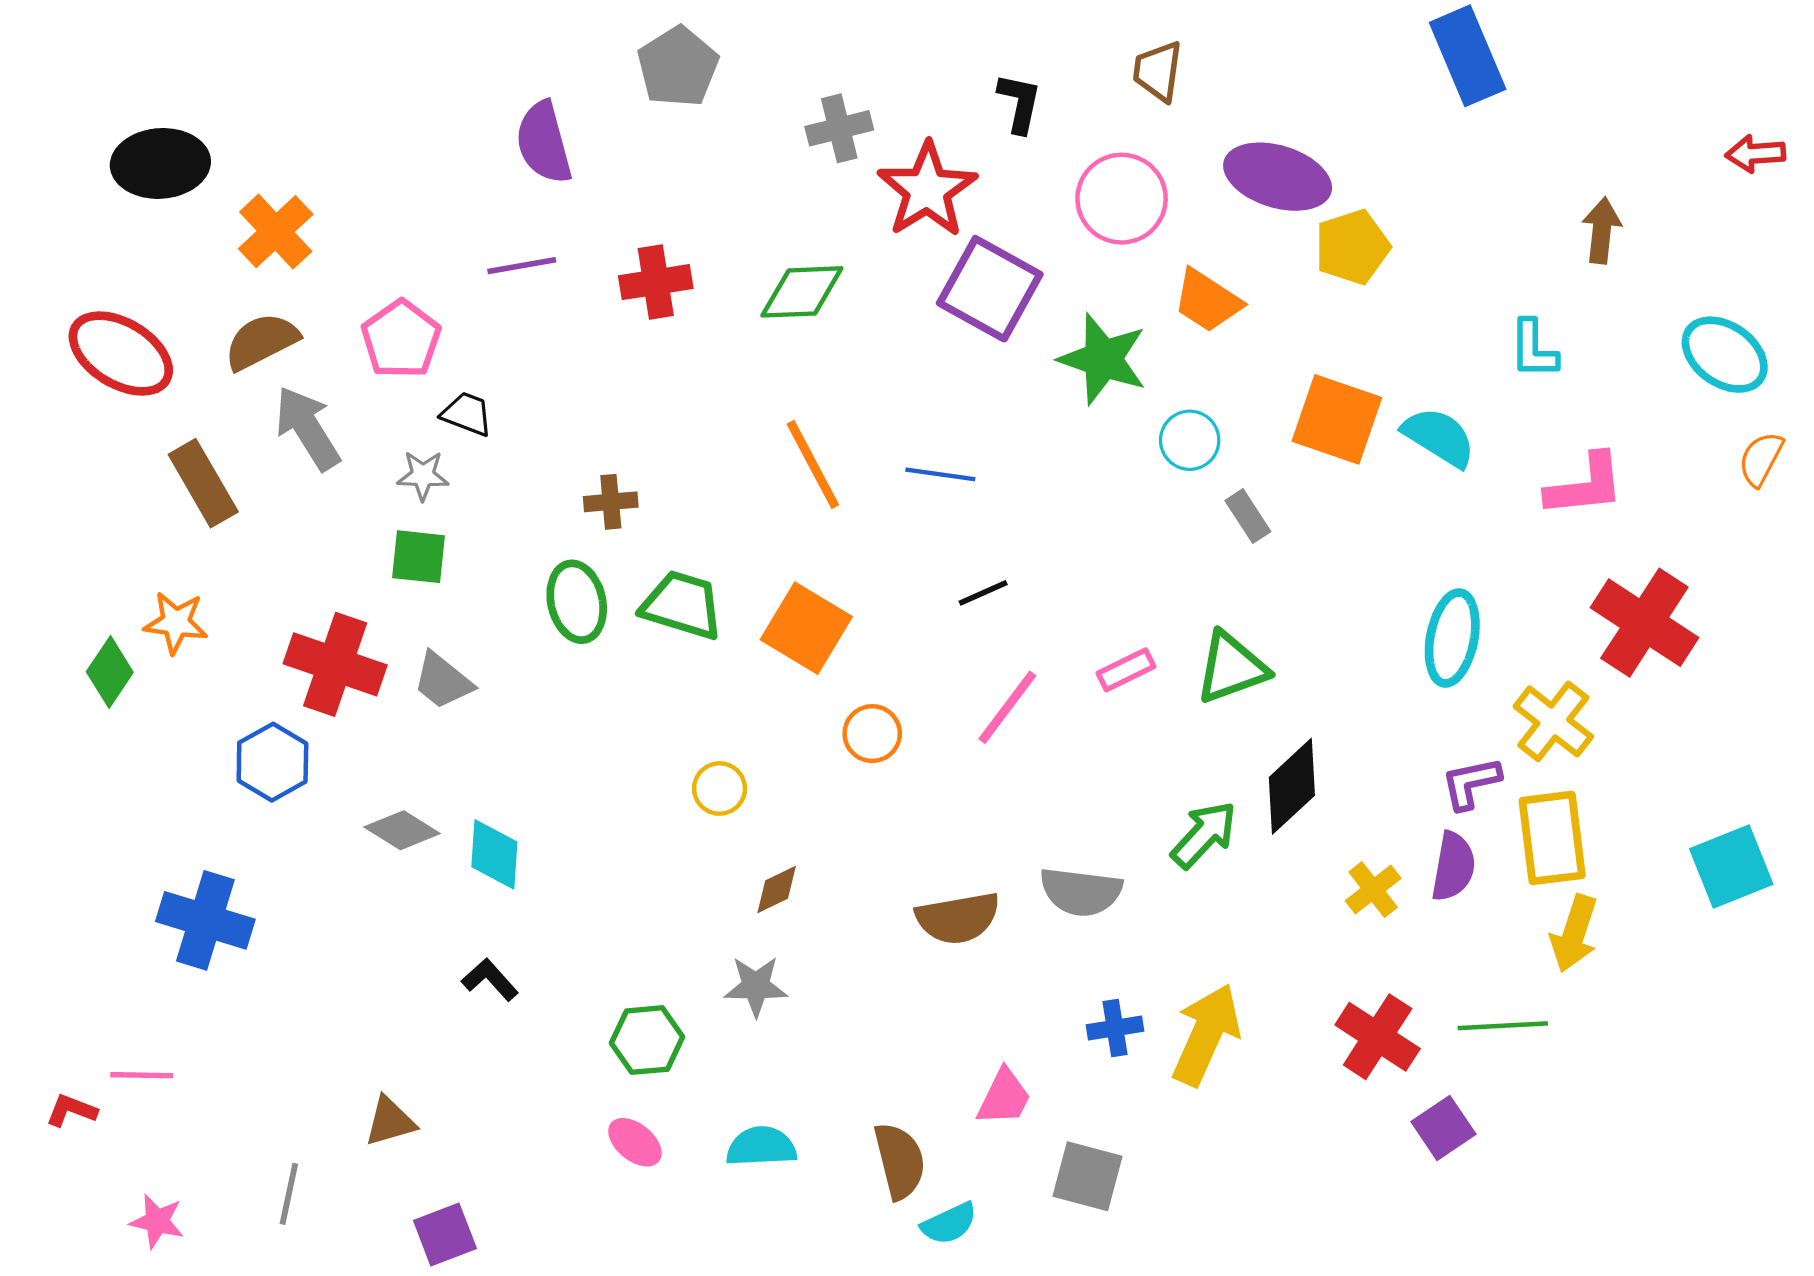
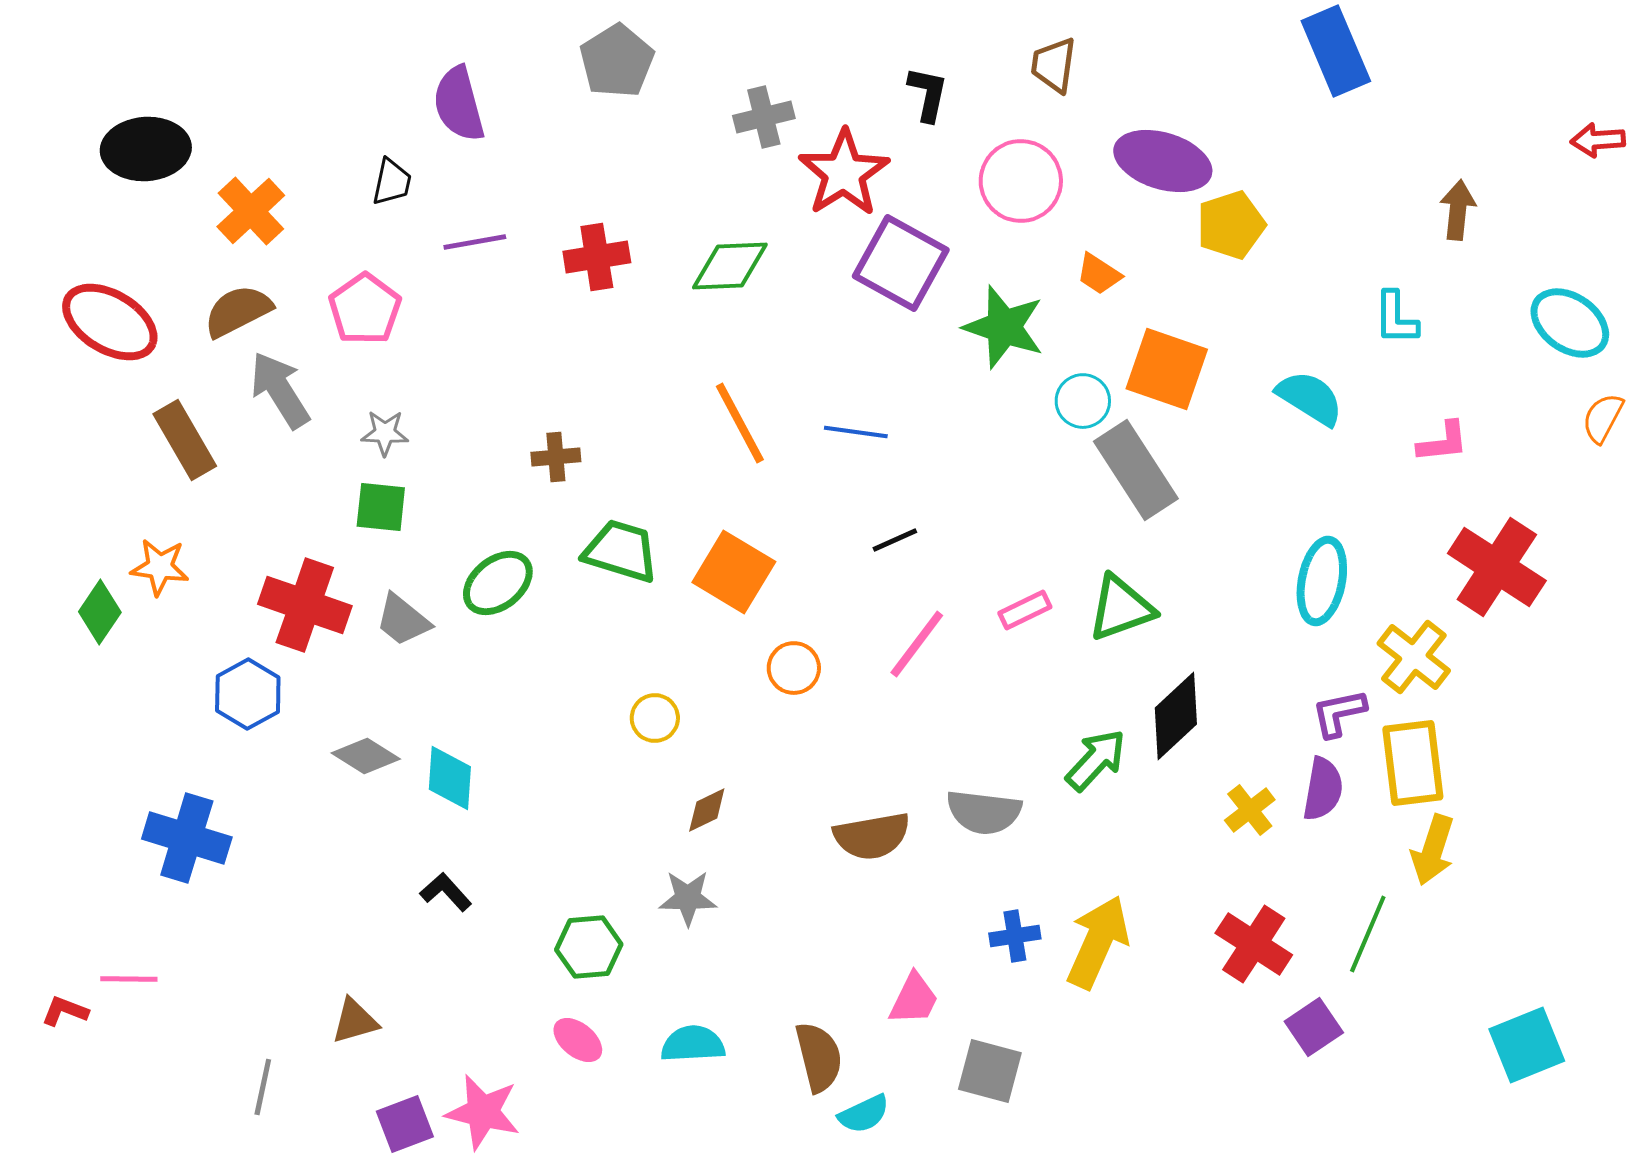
purple semicircle: (544, 143) -> (459, 104), moved
orange trapezoid: (1207, 301) -> (1099, 274), size x0.7
black trapezoid: (467, 414) -> (392, 182), moved, turned 81
orange square: (1337, 419) -> (1167, 369), moved
pink L-shape: (1585, 485) -> (1443, 442), size x0.7
gray rectangle: (1248, 516) -> (1136, 470), size x2.0
green ellipse: (577, 602) -> (498, 583), moved, turned 64
cyan square: (1731, 866) -> (1527, 1045), moved
green line: (1503, 1026) -> (1368, 934), turned -64
pink star: (157, 1221) -> (483, 1112), moved, size x1.5

